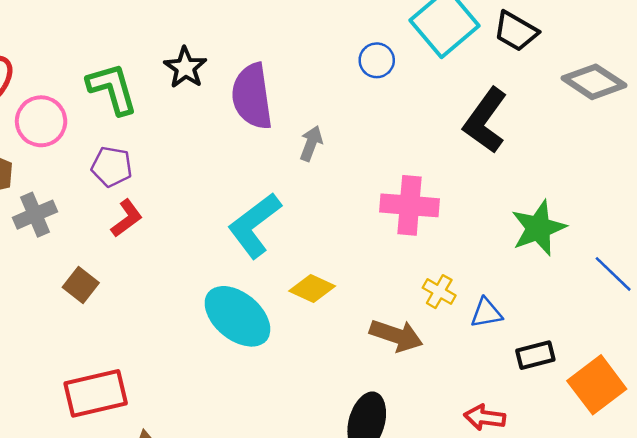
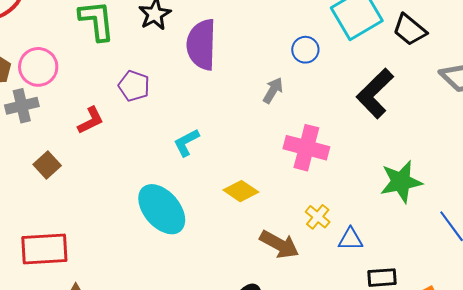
blue circle: (377, 60) -> (305, 50), moved
pink circle: (41, 121) -> (38, 67), moved
gray arrow: (311, 144) -> (273, 90), moved
purple pentagon: (112, 167) -> (134, 86), moved
cyan L-shape: (254, 225) -> (186, 142), size x0.6
yellow diamond: (312, 288) -> (241, 191), moved

